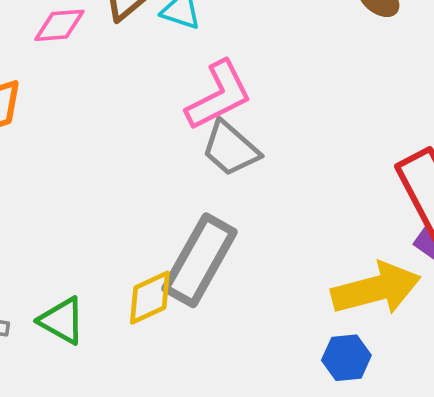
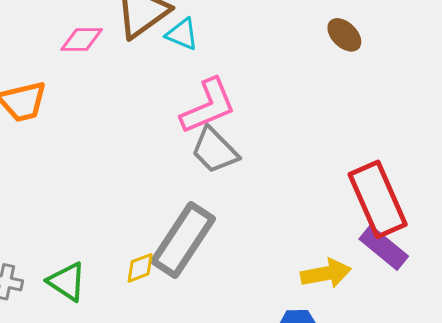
yellow arrow: (376, 289) -> (326, 273), size x0.7
yellow diamond: (150, 298) -> (140, 268), size x0.7

